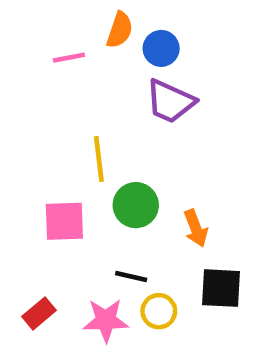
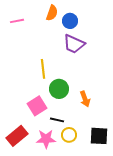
pink line: (69, 58) -> (17, 21), moved
pink square: (64, 221) -> (37, 106), moved, turned -30
black square: (221, 288) -> (99, 136), moved
red rectangle: (39, 313) -> (17, 136), size x1.5

